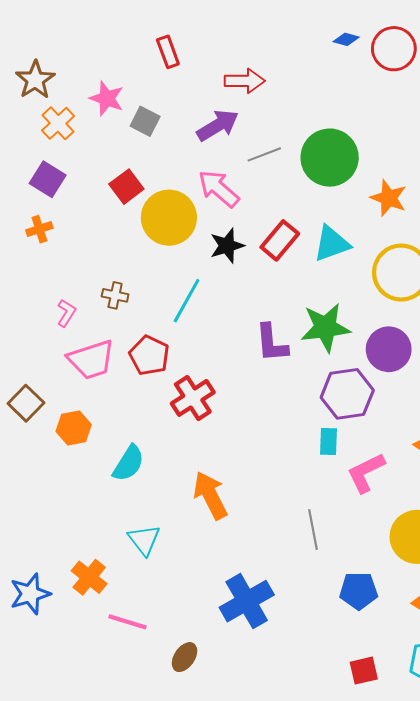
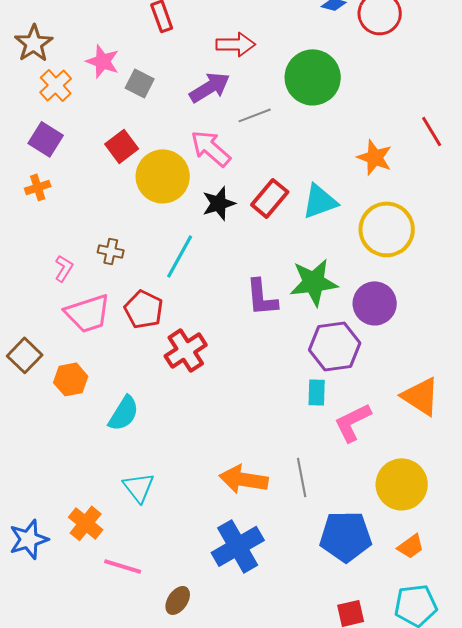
green circle: (330, 158) -> (313, 77), moved
orange arrow: (210, 495) -> (244, 479), moved, turned -54
blue pentagon: (359, 591) -> (346, 536), size x1.4

